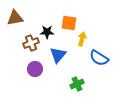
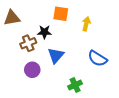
orange square: (69, 23) -> (61, 14), moved
yellow arrow: (82, 39) -> (86, 24), moved

